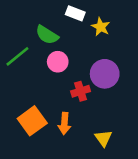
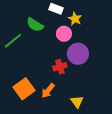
pink circle: (58, 62) -> (64, 34), moved
orange arrow: (64, 123) -> (48, 91), turned 35

